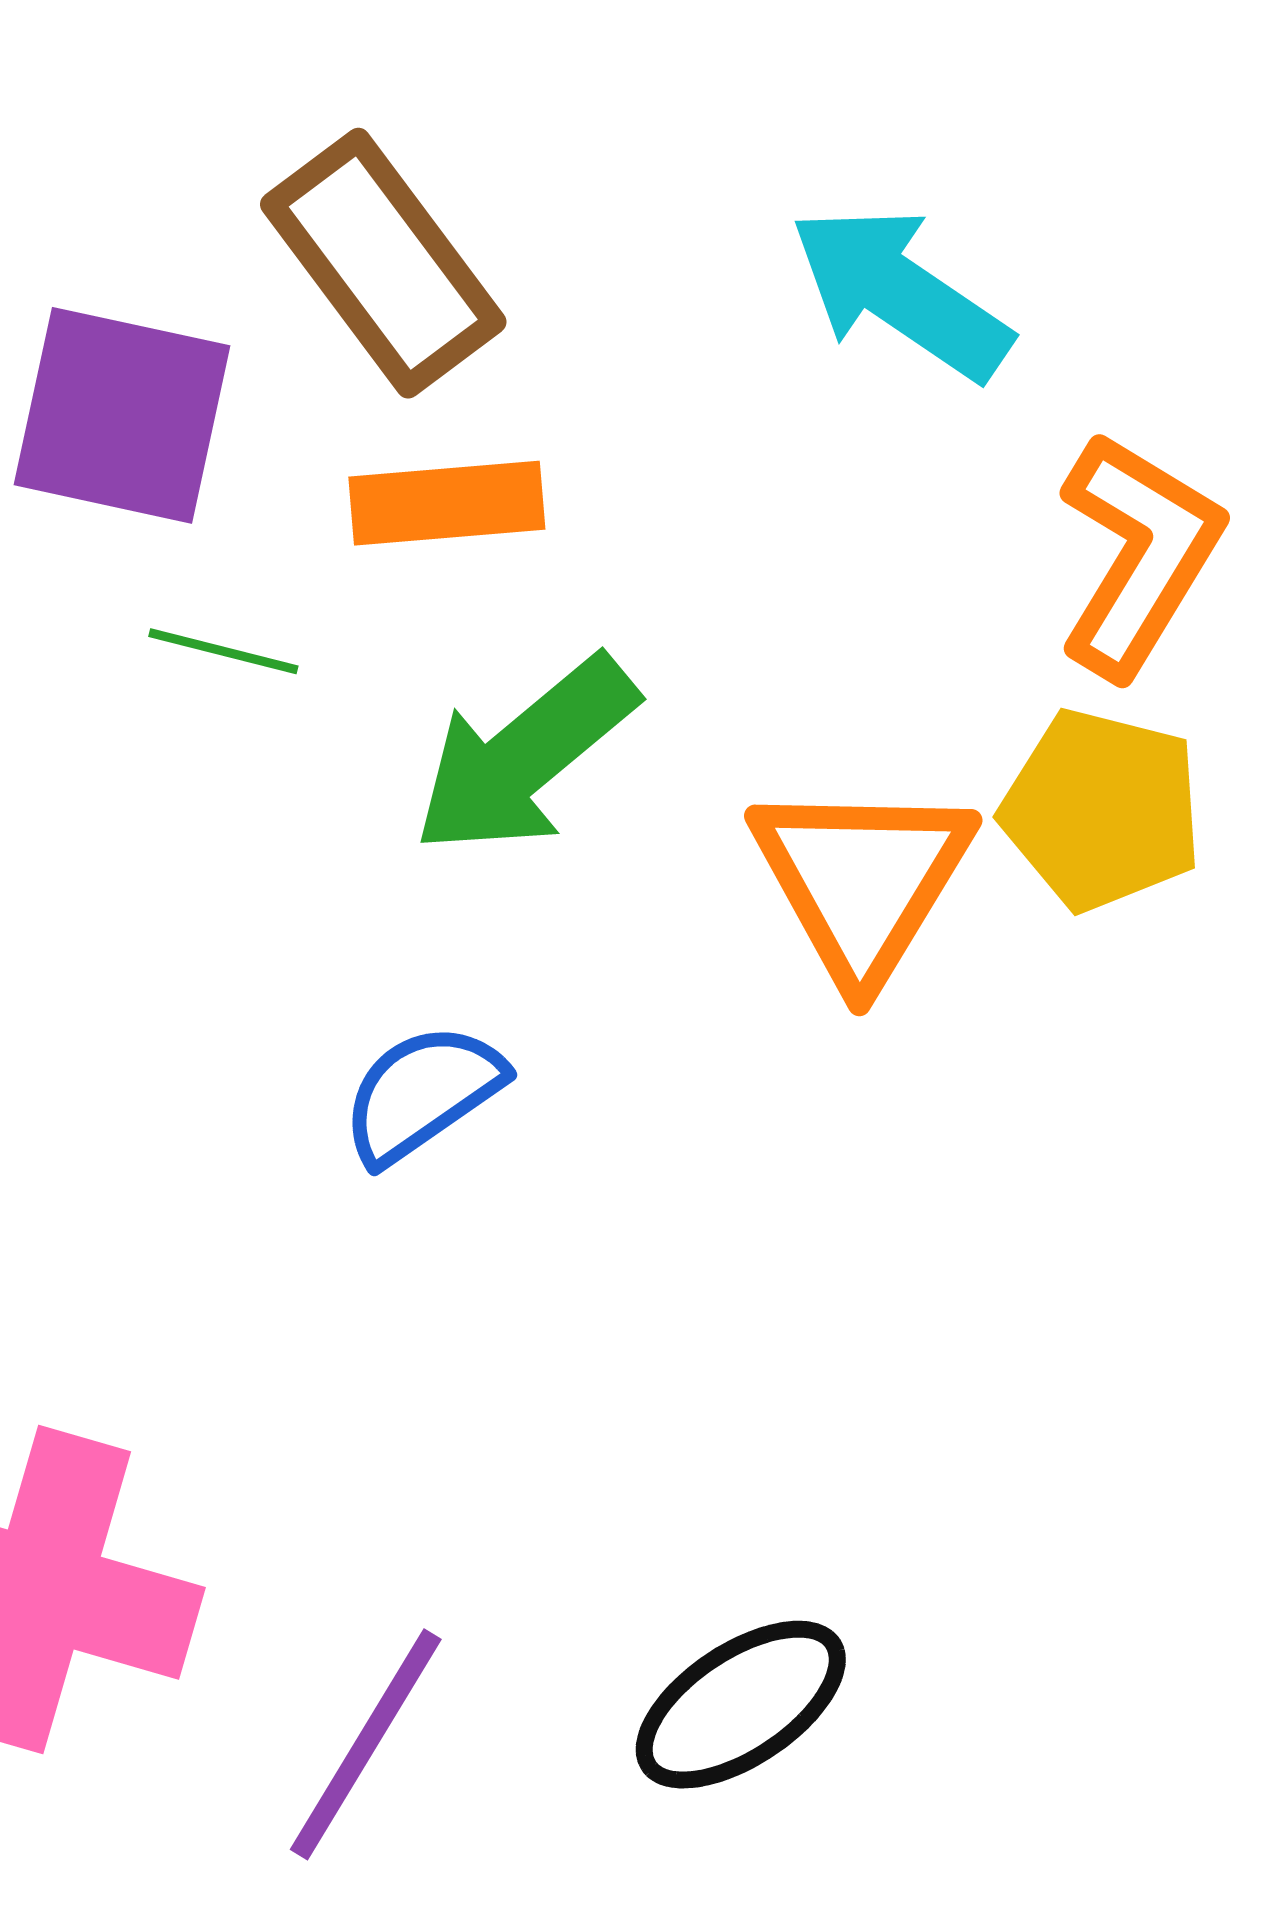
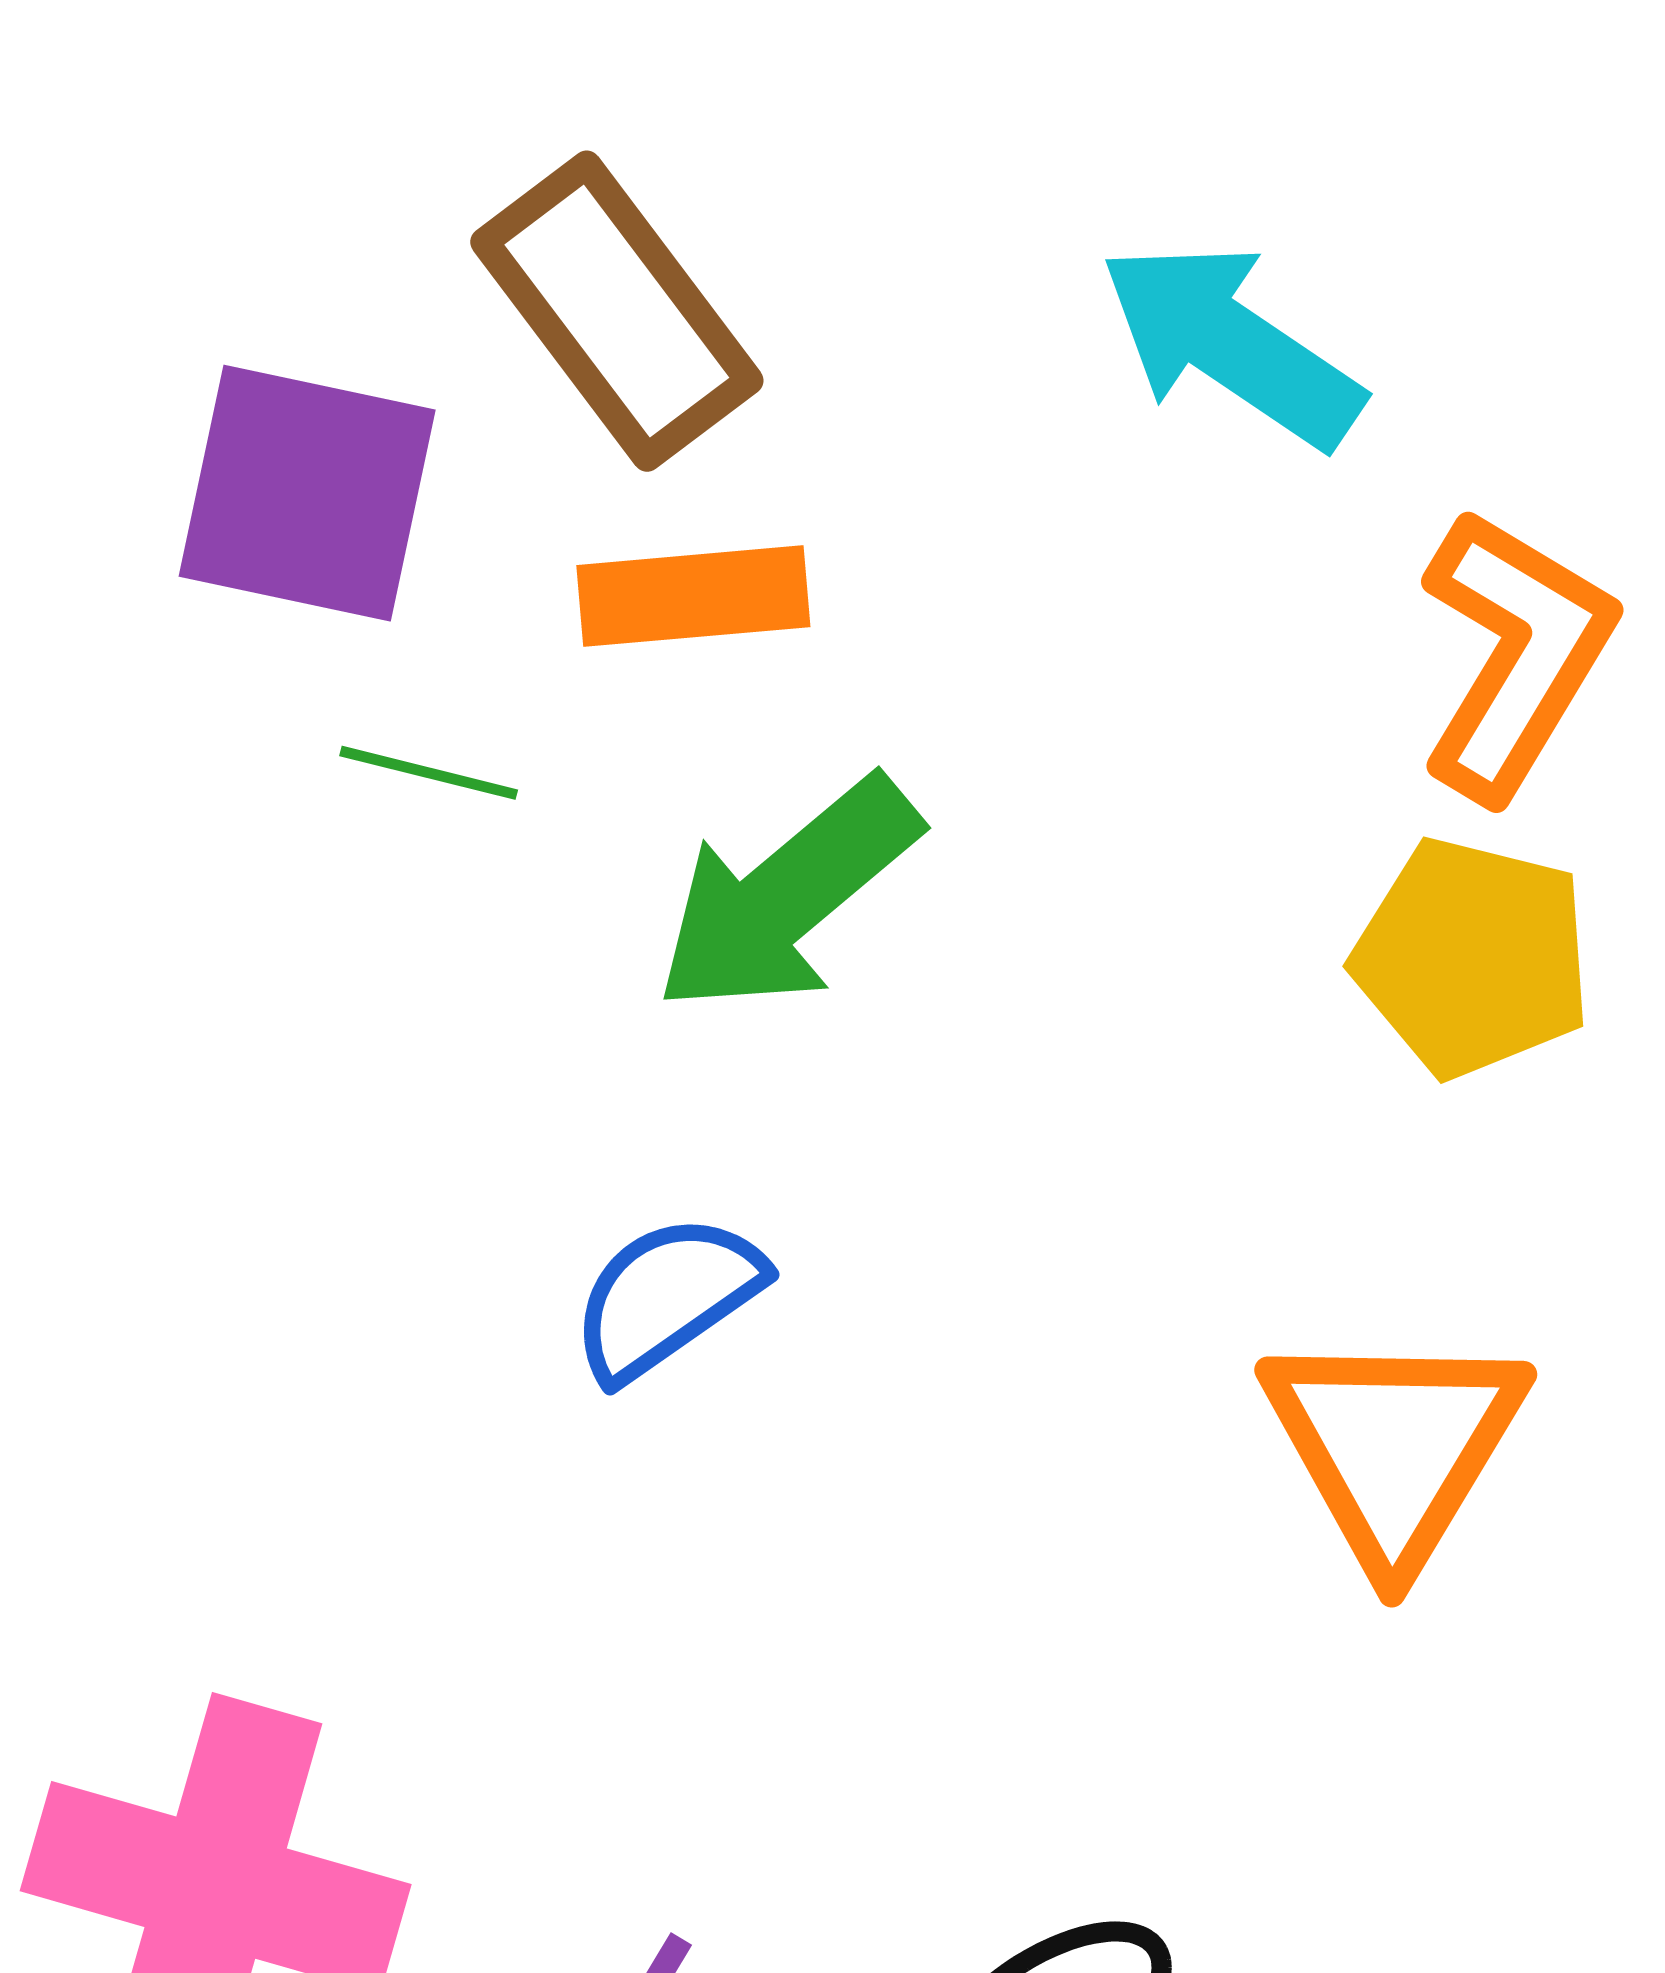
orange triangle: (862, 880) -> (1394, 1446), moved

